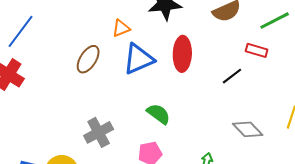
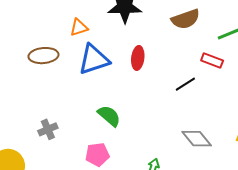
red ellipse: (182, 54) -> (138, 58), size x0.7
brown ellipse: (88, 59) -> (43, 56), turned 48
gray cross: (99, 132) -> (48, 129), size x0.7

